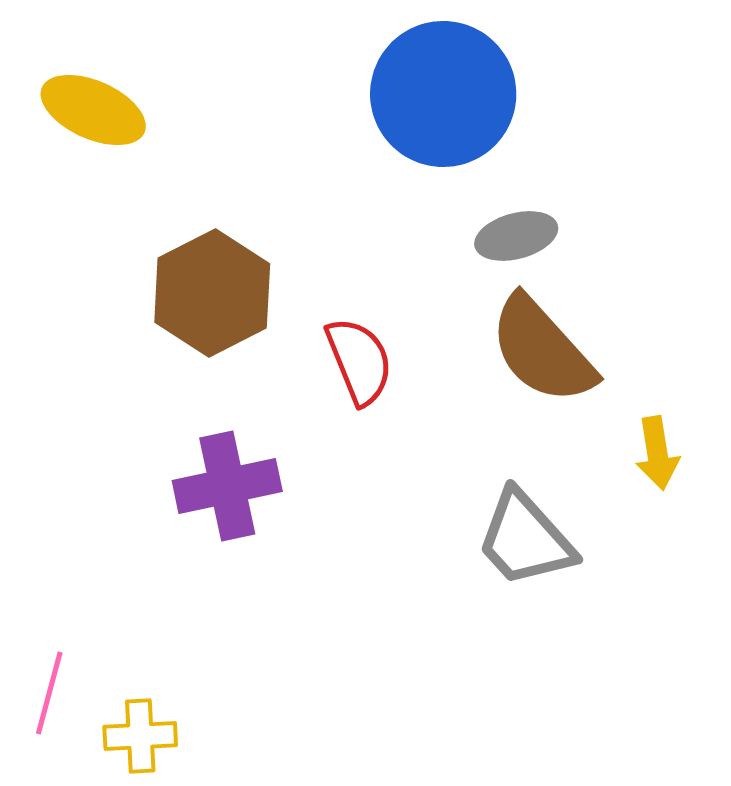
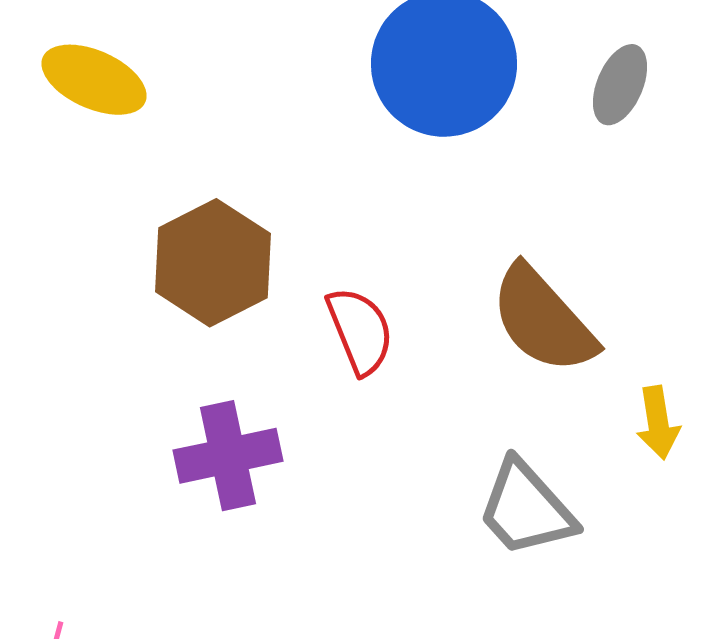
gray ellipse: (516, 236) -> (620, 85), moved, turned -52

